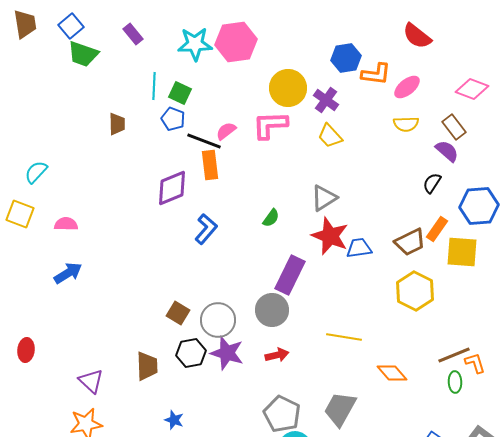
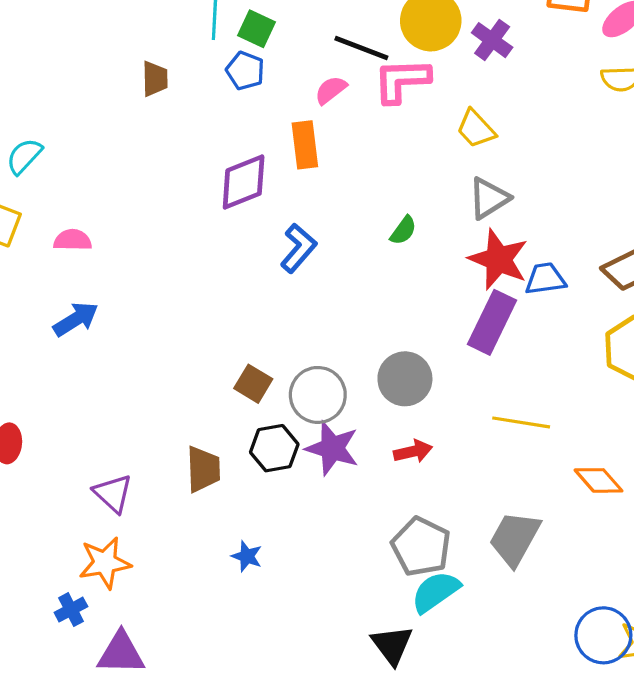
yellow trapezoid: (330, 136) -> (476, 129), moved
black line: (204, 141) -> (361, 48), moved
purple rectangle: (290, 275) -> (492, 322), moved

